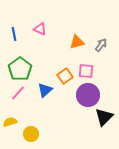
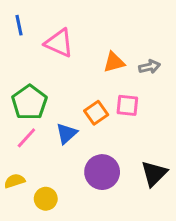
pink triangle: (40, 29) -> (59, 43), size x1.5
blue line: (14, 34) -> (19, 25), moved
gray arrow: (101, 45) -> (150, 67), turned 40
purple circle: (88, 95) -> (102, 172), moved

